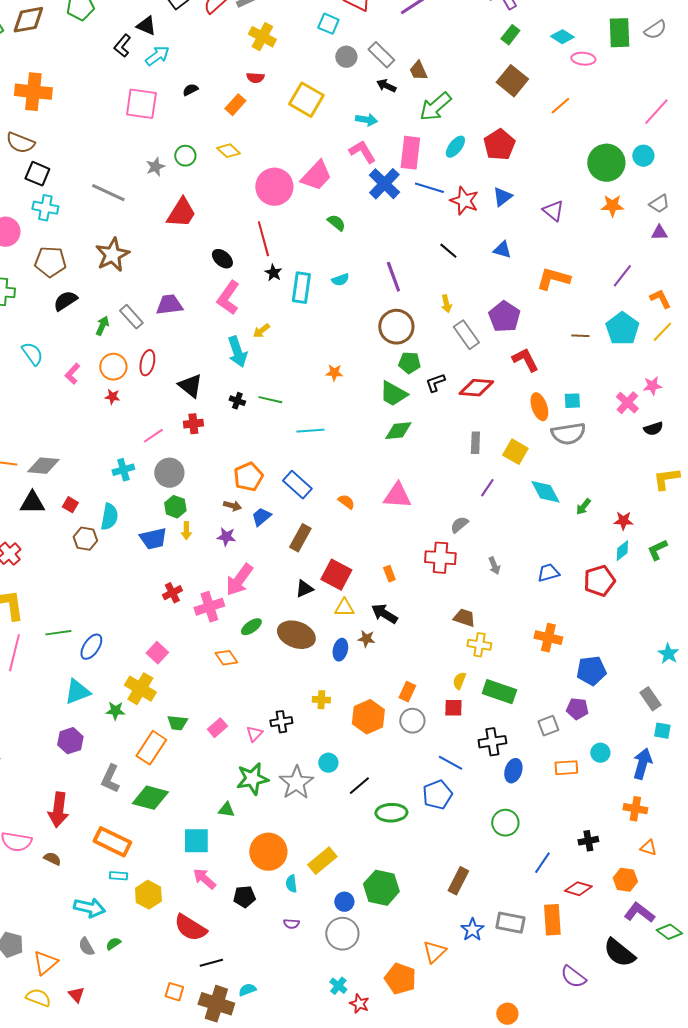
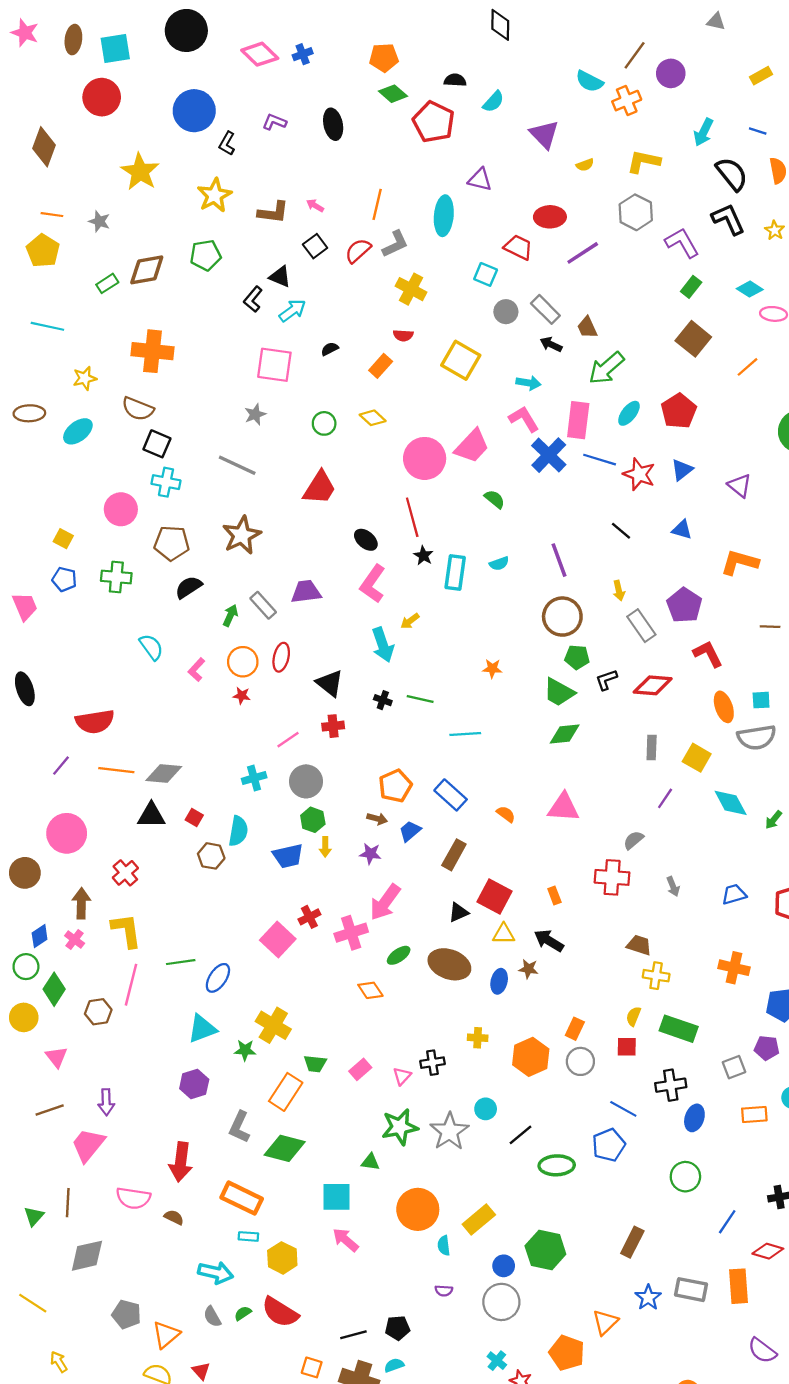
gray star: (155, 167) -> (255, 414), moved
pink square: (157, 653) -> (278, 939), moved, size x1.4
black pentagon: (244, 897) -> (397, 1328), moved
red semicircle: (190, 928) -> (280, 1312), moved

